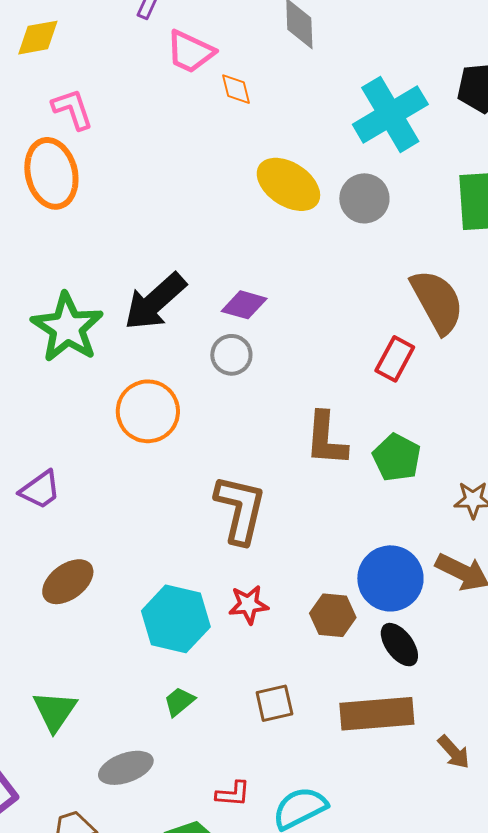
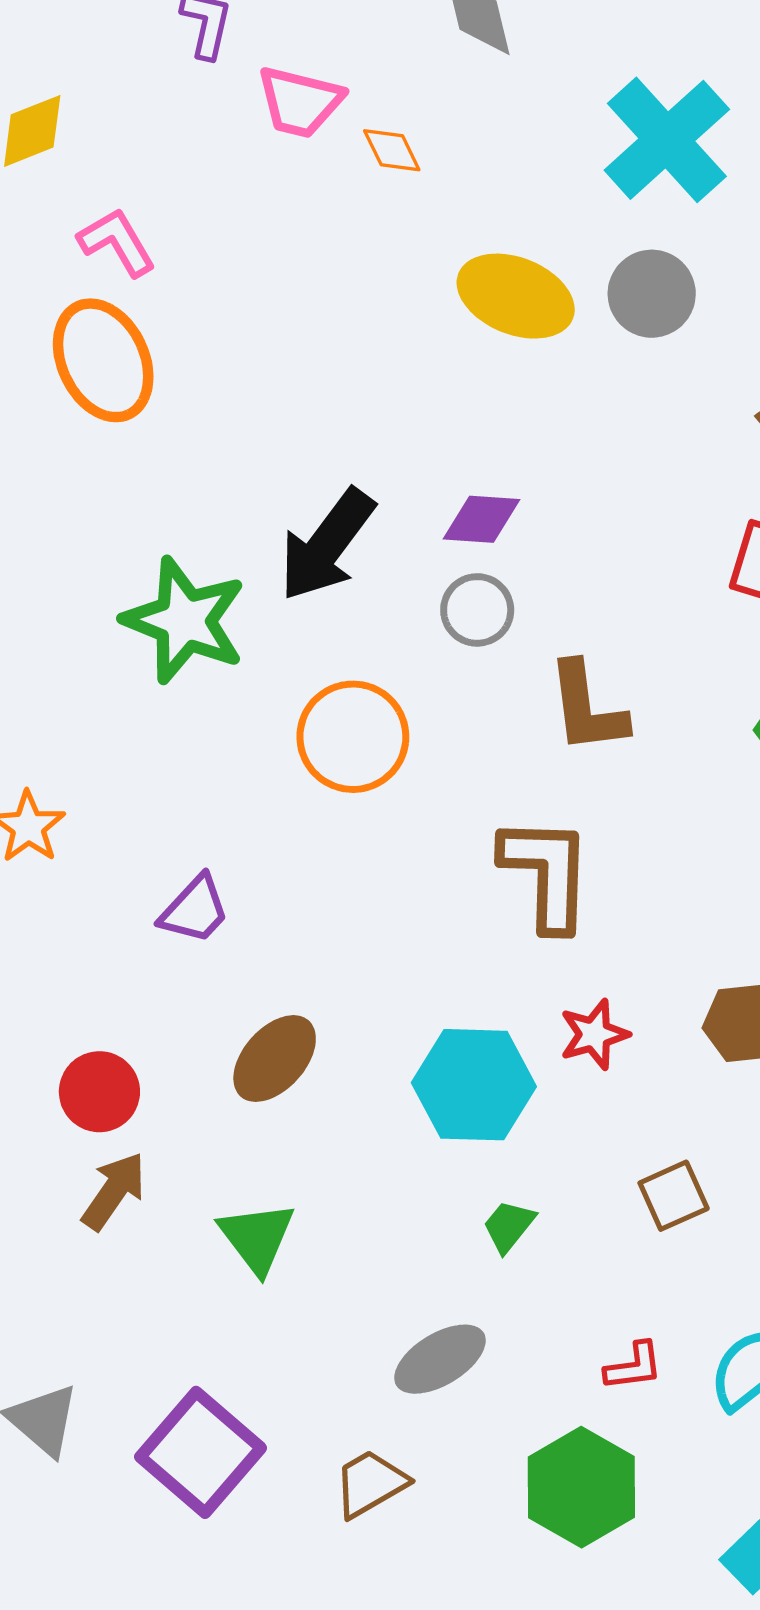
brown L-shape: (326, 439) -> (587, 708), moved
green triangle: (55, 711) -> (257, 1237), moved

